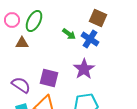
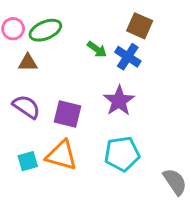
green ellipse: (34, 21) -> (45, 30), turned 40
purple semicircle: (21, 85) -> (26, 107), moved

